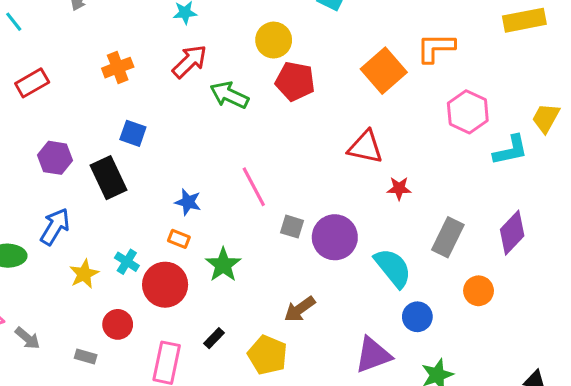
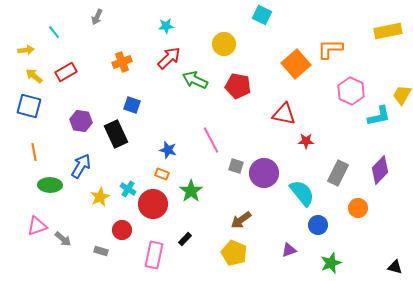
red pentagon: (295, 81) -> (238, 86), moved
yellow pentagon: (268, 355) -> (234, 253), moved
purple triangle: (373, 355) -> (289, 250), size x0.6

